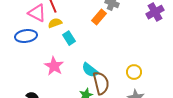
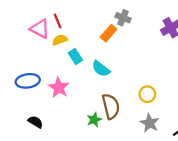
blue ellipse: (26, 36) -> (28, 81), moved
cyan semicircle: (90, 70) -> (101, 69), moved

